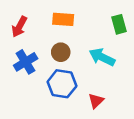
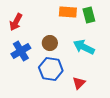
orange rectangle: (63, 19) -> (68, 12), moved
green rectangle: (119, 24) -> (89, 15), moved

